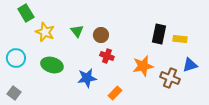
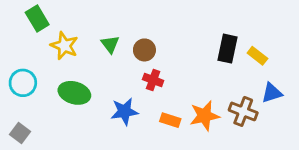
yellow rectangle: (180, 39) -> (257, 56), turned 32
orange star: (143, 66) -> (205, 116), moved
orange rectangle: (115, 93) -> (170, 120), moved, turned 64

